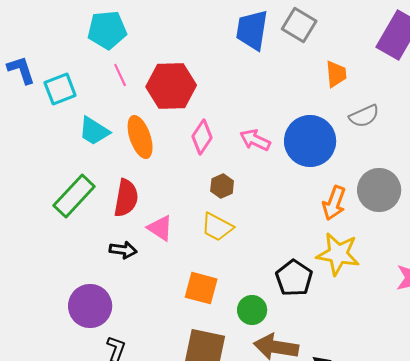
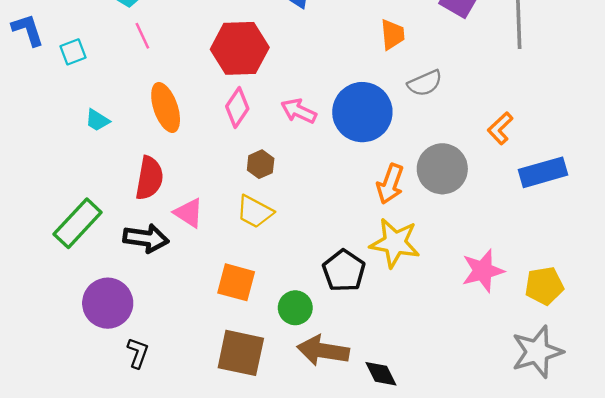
red hexagon: (171, 86) -> (240, 48), moved
cyan square: (60, 89) -> (73, 52), size x0.7
cyan trapezoid: (94, 131) -> (97, 120), moved, size x0.7
green rectangle: (74, 196) -> (78, 223), moved
black arrow: (123, 250) -> (146, 238), size x1.4

